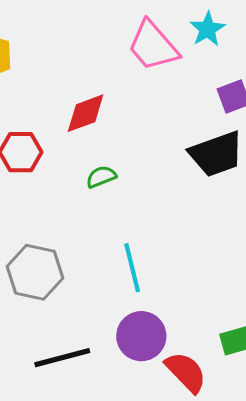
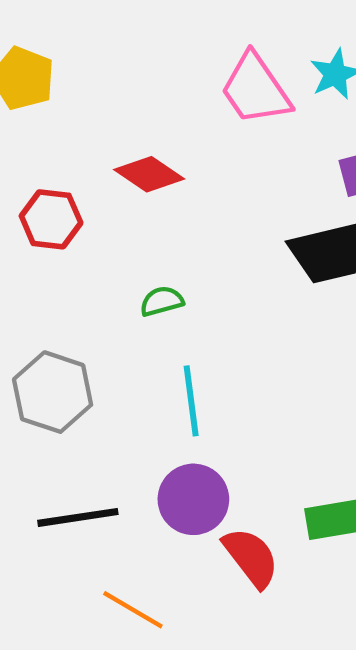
red diamond: (86, 113) -> (149, 174), turned 48
green semicircle: (101, 177) -> (162, 301), moved

